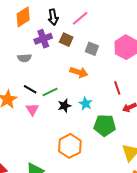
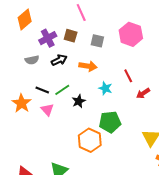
black arrow: (53, 17) -> (59, 60), moved, turned -98
pink line: (80, 18) -> (81, 12), turned -66
cyan star: (86, 104) -> (105, 88), moved
green pentagon: (105, 125) -> (110, 122), moved

